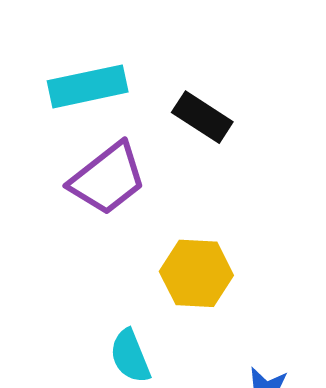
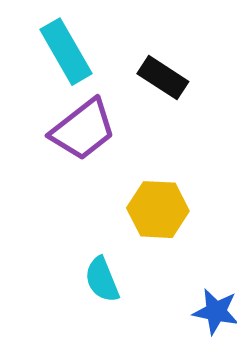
cyan rectangle: (88, 86) -> (66, 52), turned 72

